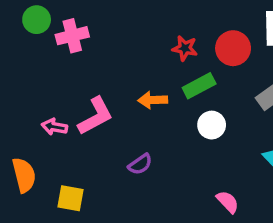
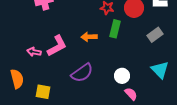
green rectangle: (199, 86) -> (115, 29), turned -48
white circle: (212, 125) -> (122, 76), moved
purple semicircle: (140, 164) -> (82, 73), size x1.6

